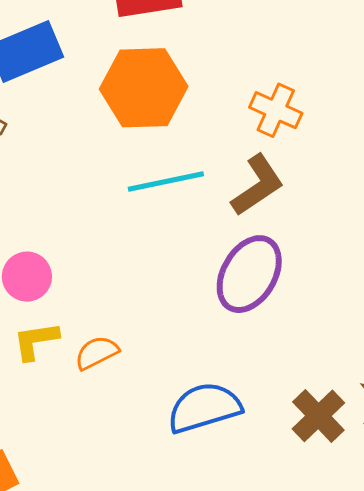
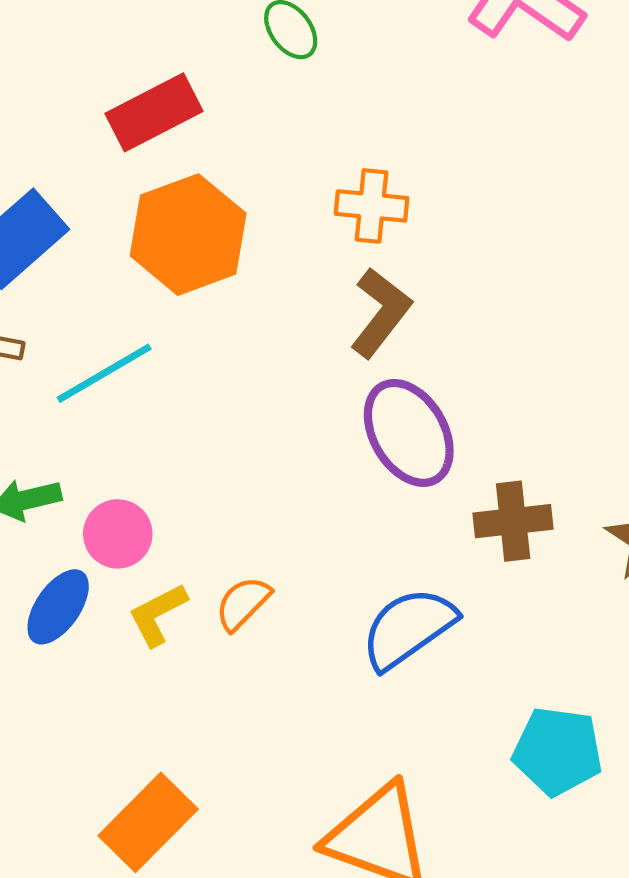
cyan line: (166, 182) -> (104, 373), moved
purple ellipse: (249, 274) -> (409, 433), turned -42
brown cross: (318, 416) -> (513, 521), moved, turned -34

